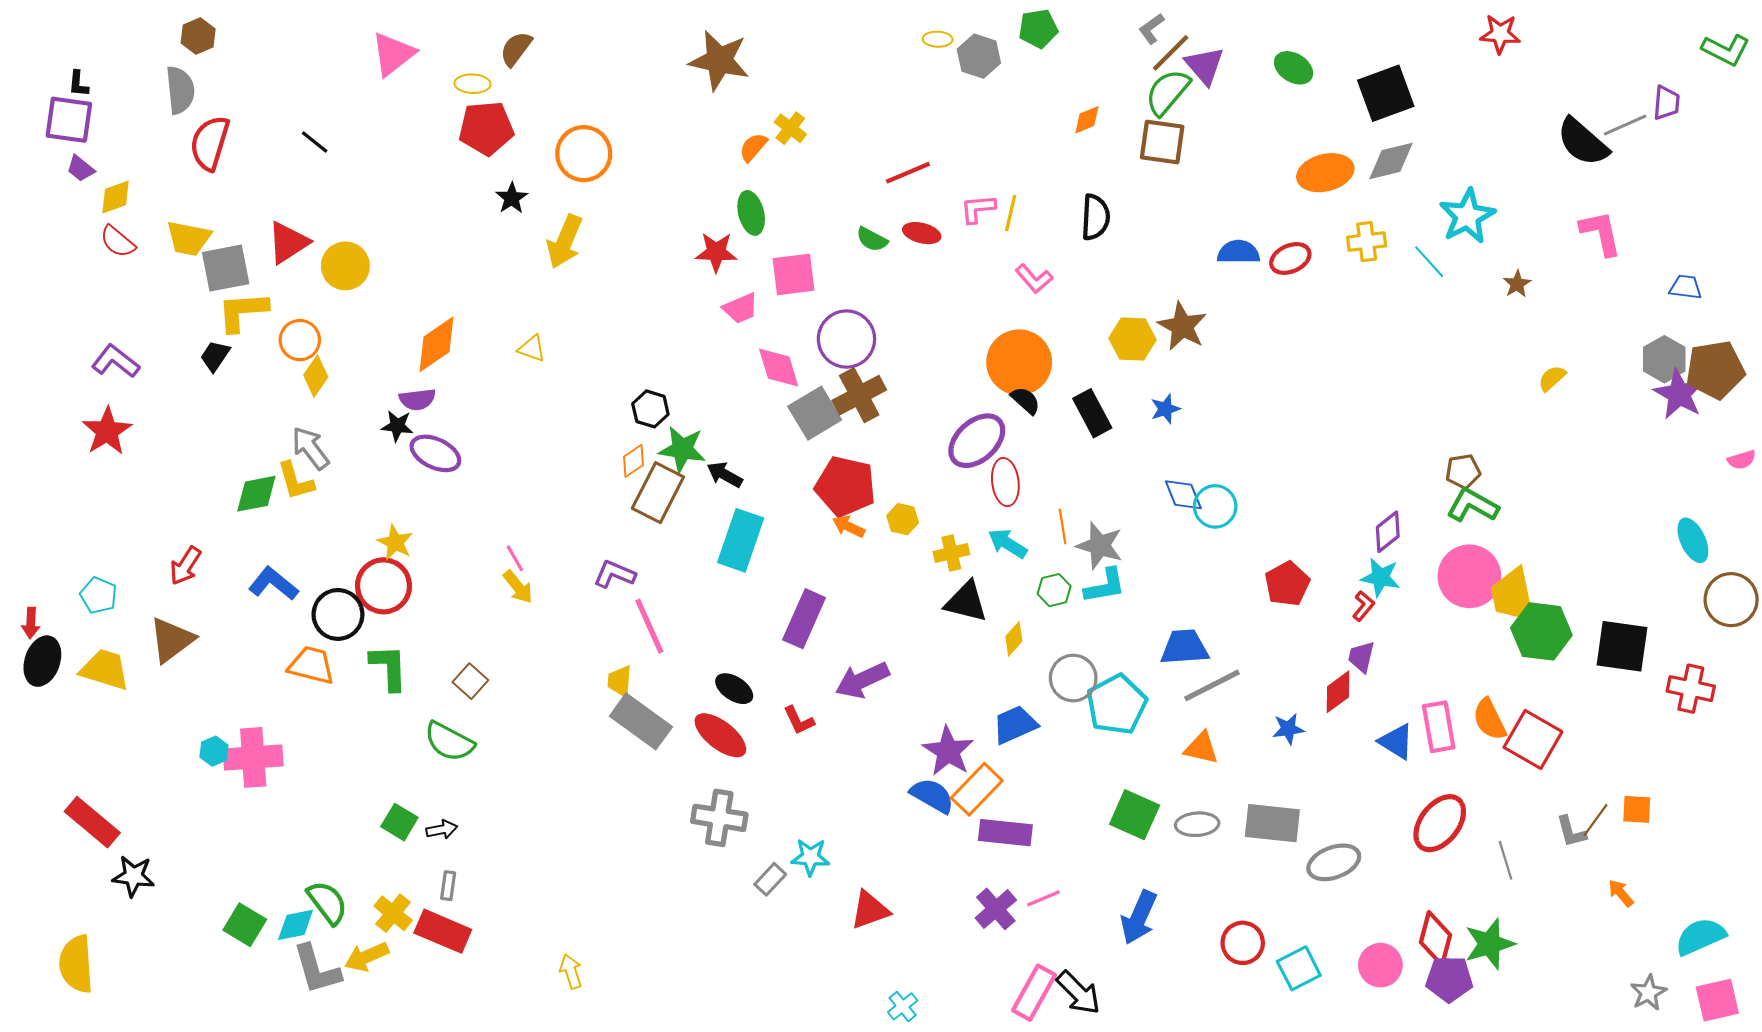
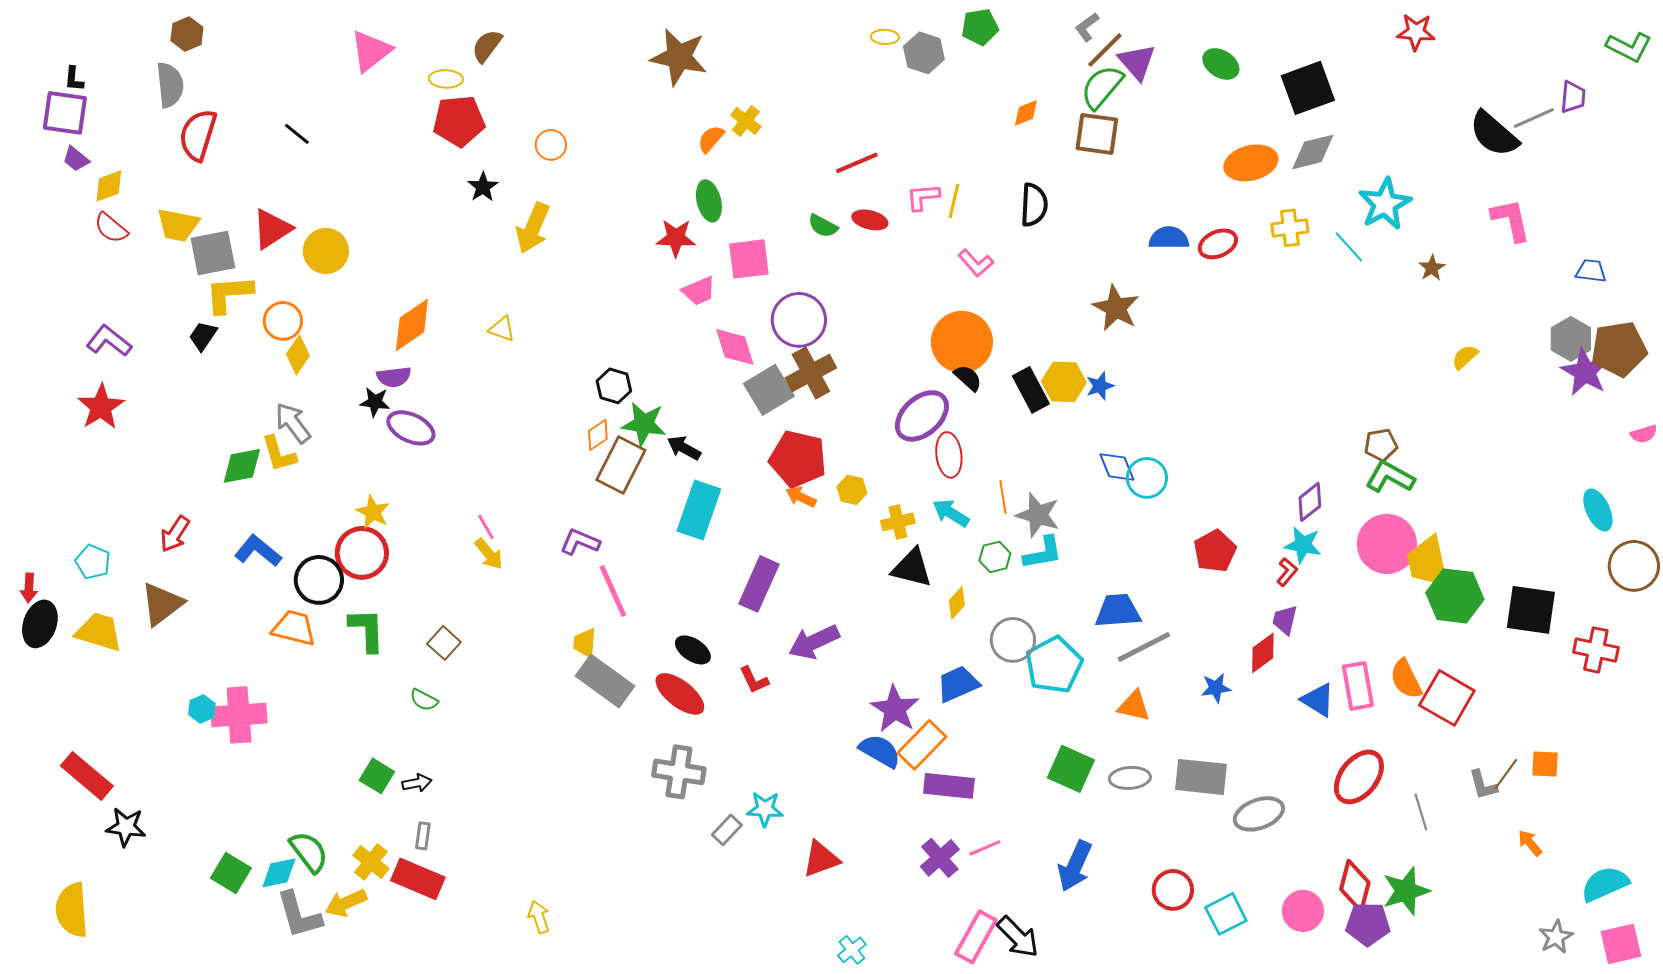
orange circle: (584, 154) -> (551, 145), size x0.6
yellow hexagon: (1133, 339) -> (1064, 382), moved
green semicircle: (449, 742) -> (424, 700), size x0.6

